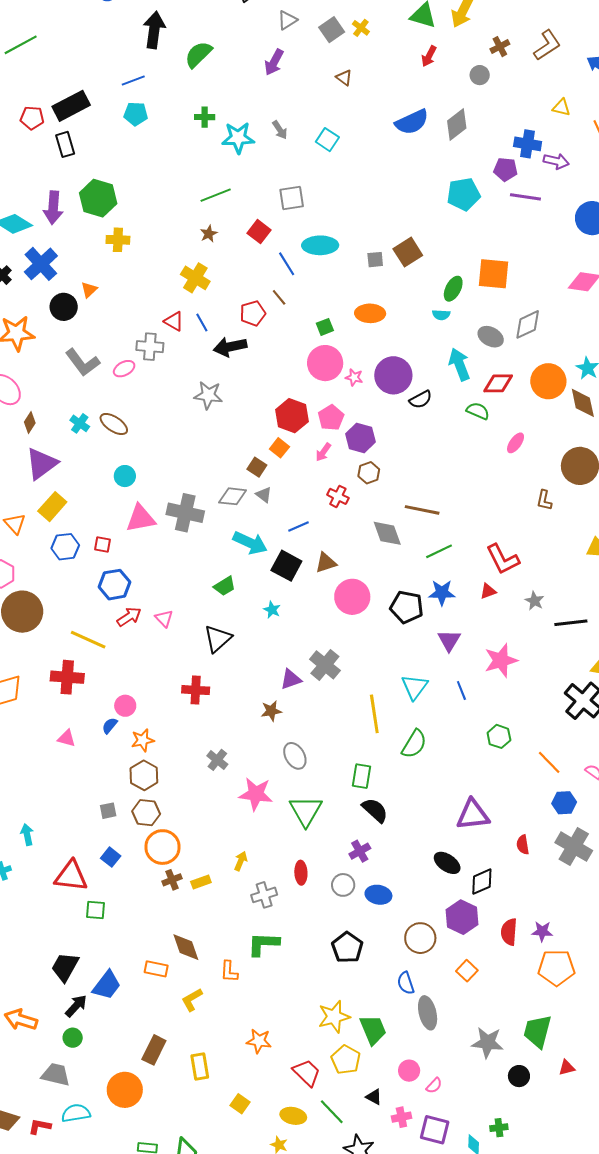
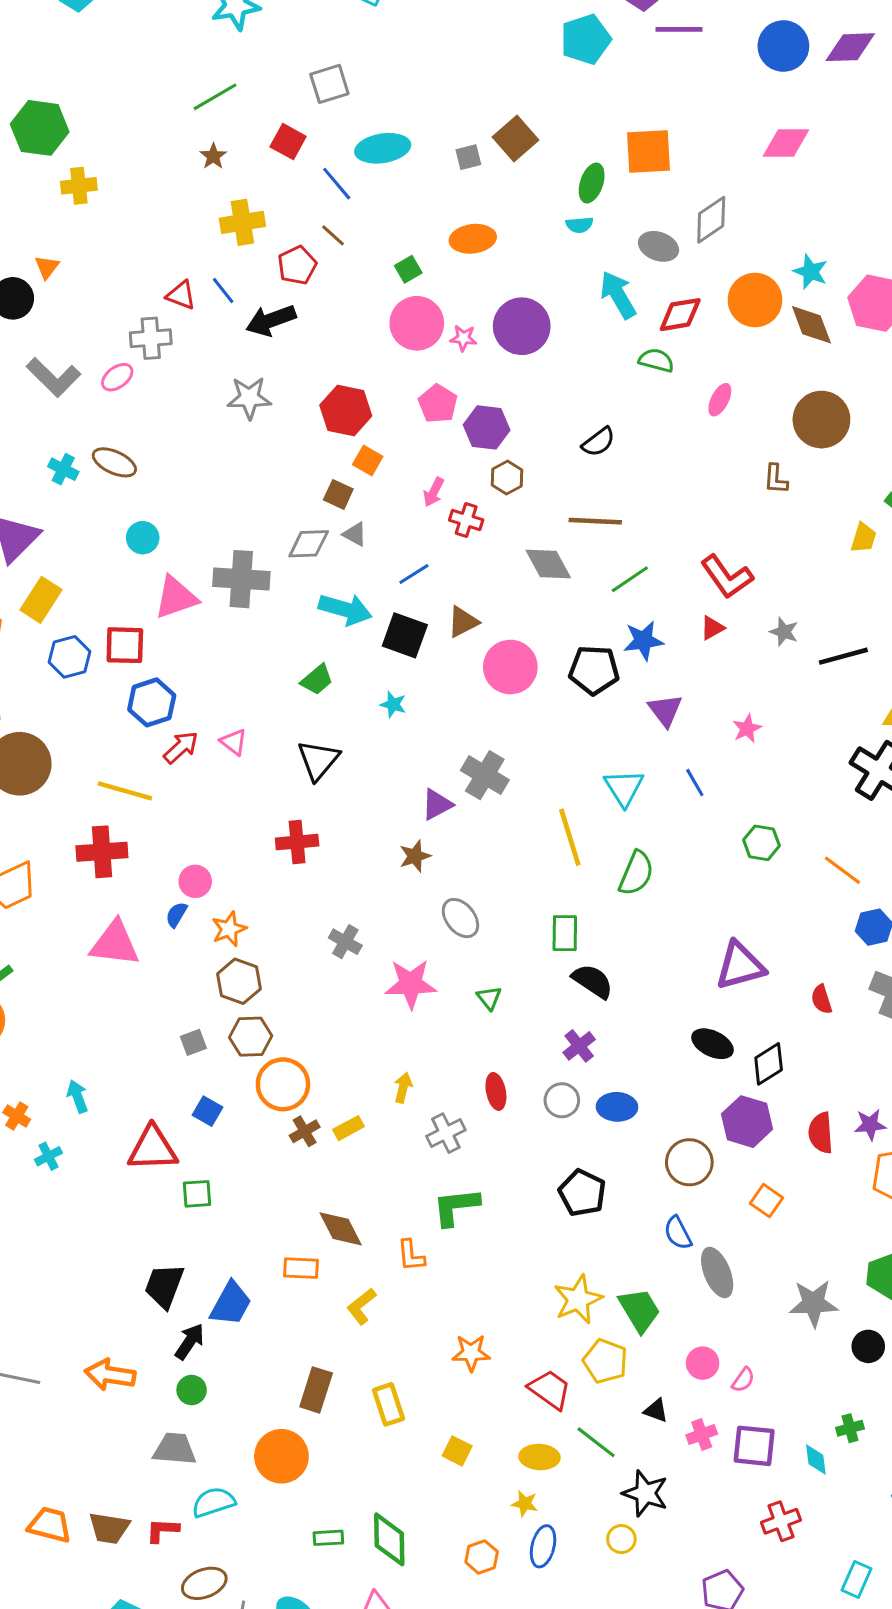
yellow cross: (195, 278) -> (242, 222), moved, turned -32
black semicircle: (421, 399) -> (598, 442), moved
red hexagon: (292, 416) -> (346, 410), moved
pink arrow: (323, 452) -> (434, 492), moved
red square: (103, 545) -> (125, 645), size x1.6
pink star: (501, 660) -> (747, 729), size x0.6
pink triangle: (67, 738) -> (115, 943), size x1.8
green triangle: (306, 811) -> (489, 998), size x0.5

